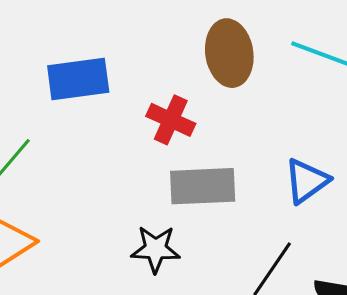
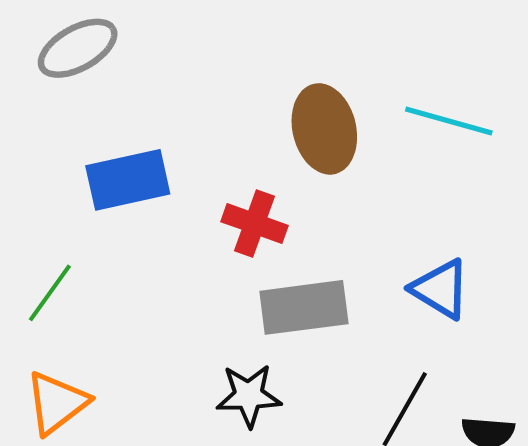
blue triangle: (307, 181) -> (440, 289), turned -48

